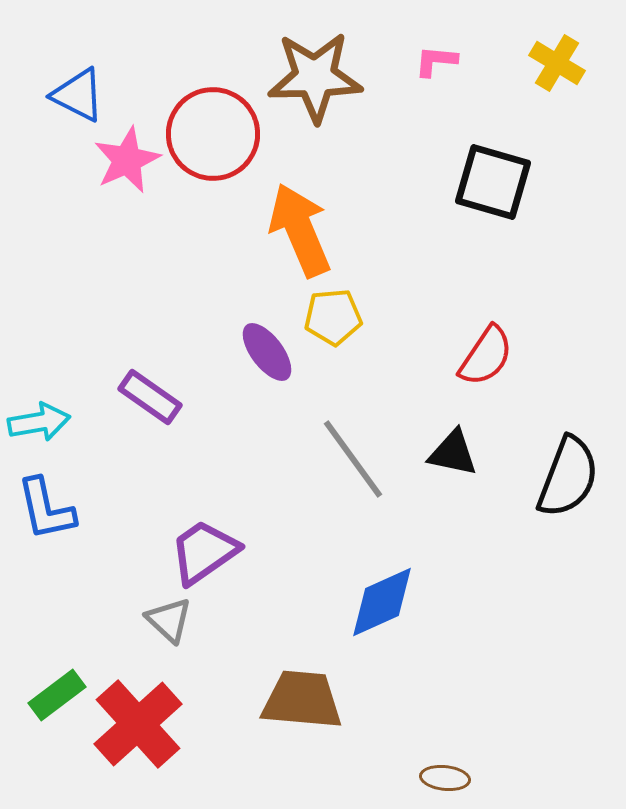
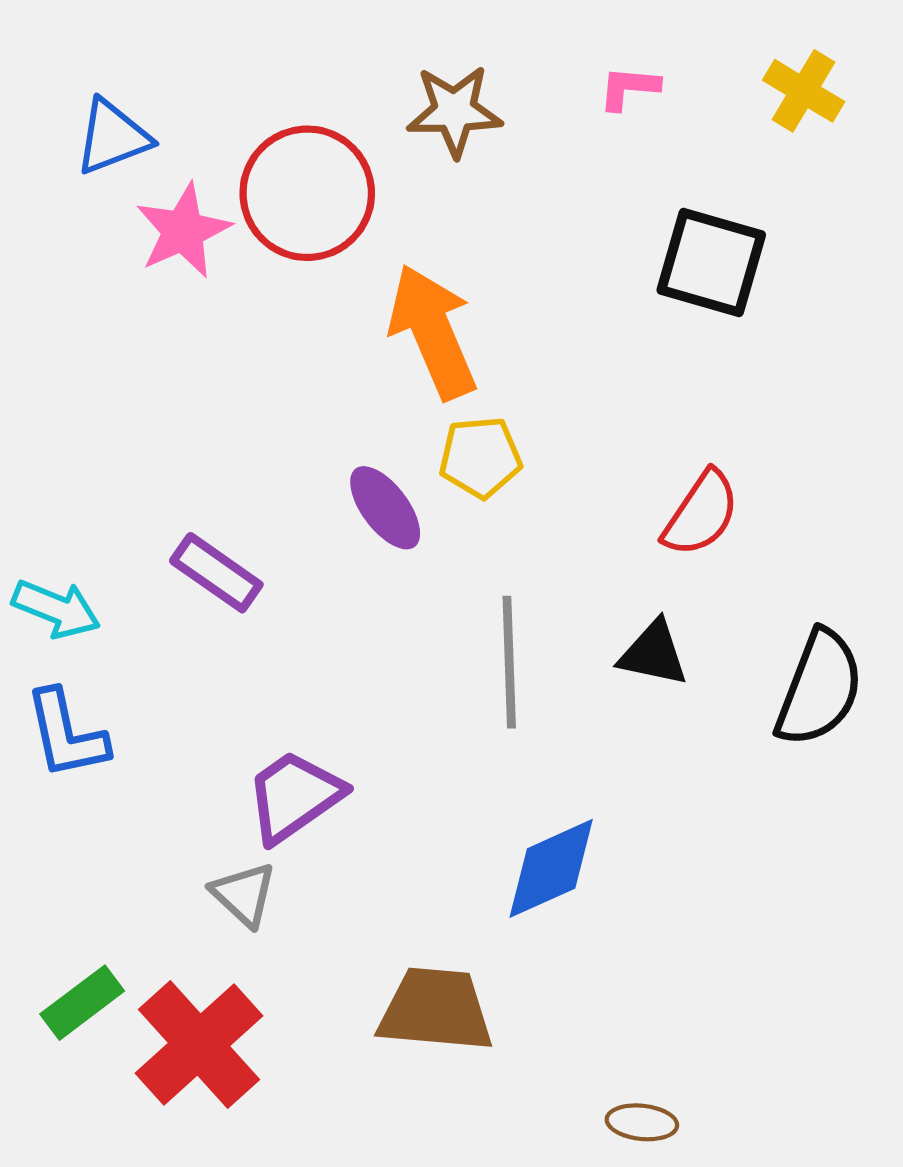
brown star: (315, 77) -> (454, 111), size x0.7
blue triangle: (78, 95) -> (112, 137), turned -48
cyan arrow: (39, 422) -> (56, 609), turned 32
gray line: (353, 459) -> (509, 662), turned 34

